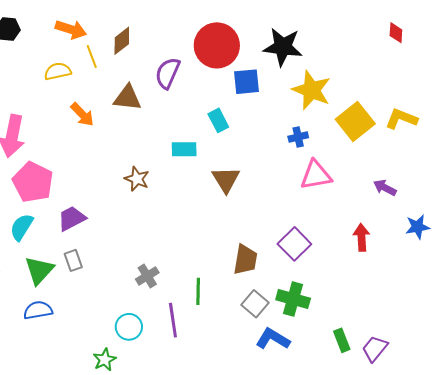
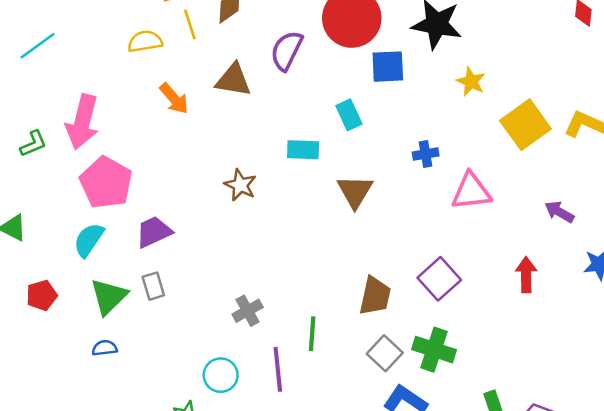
yellow star: (312, 90) -> (471, 82), size x0.6
blue cross: (298, 137) -> (426, 154), moved
blue semicircle: (38, 310) -> (105, 348), size x0.7

